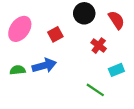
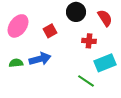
red cross: (99, 46) -> (89, 41), turned -32
cyan rectangle: (116, 70) -> (105, 63), size x1.5

